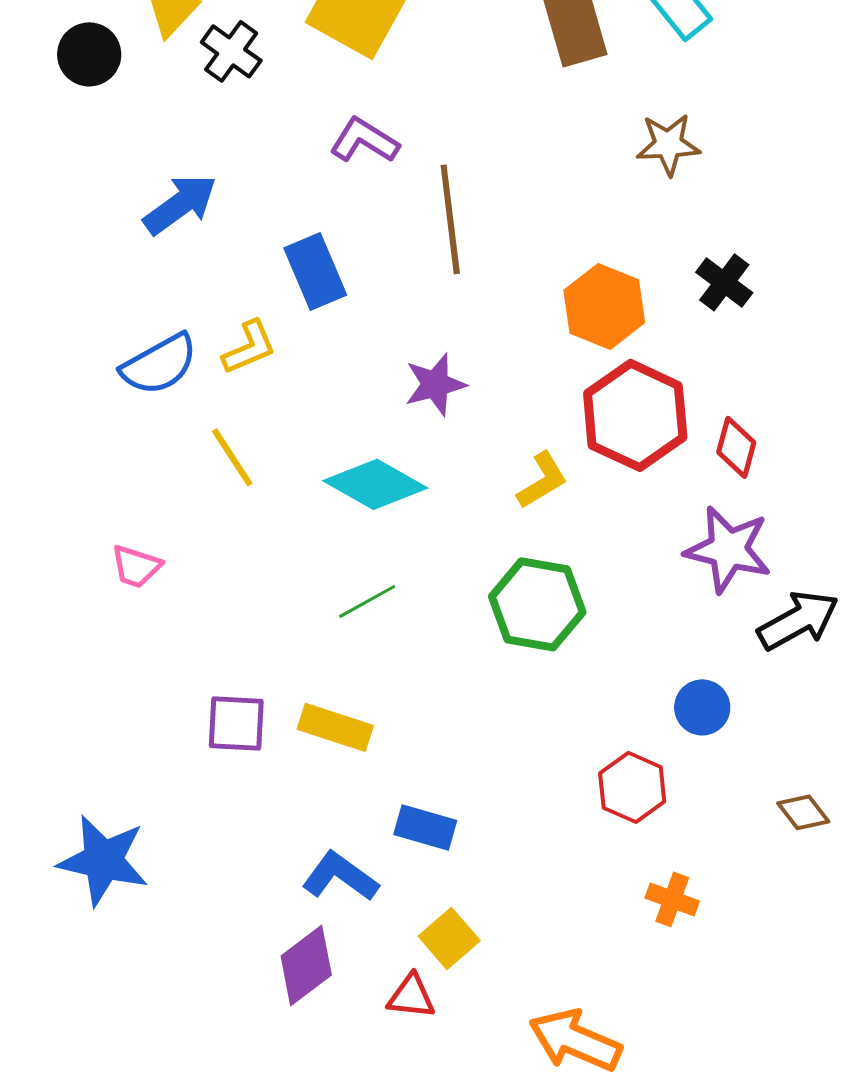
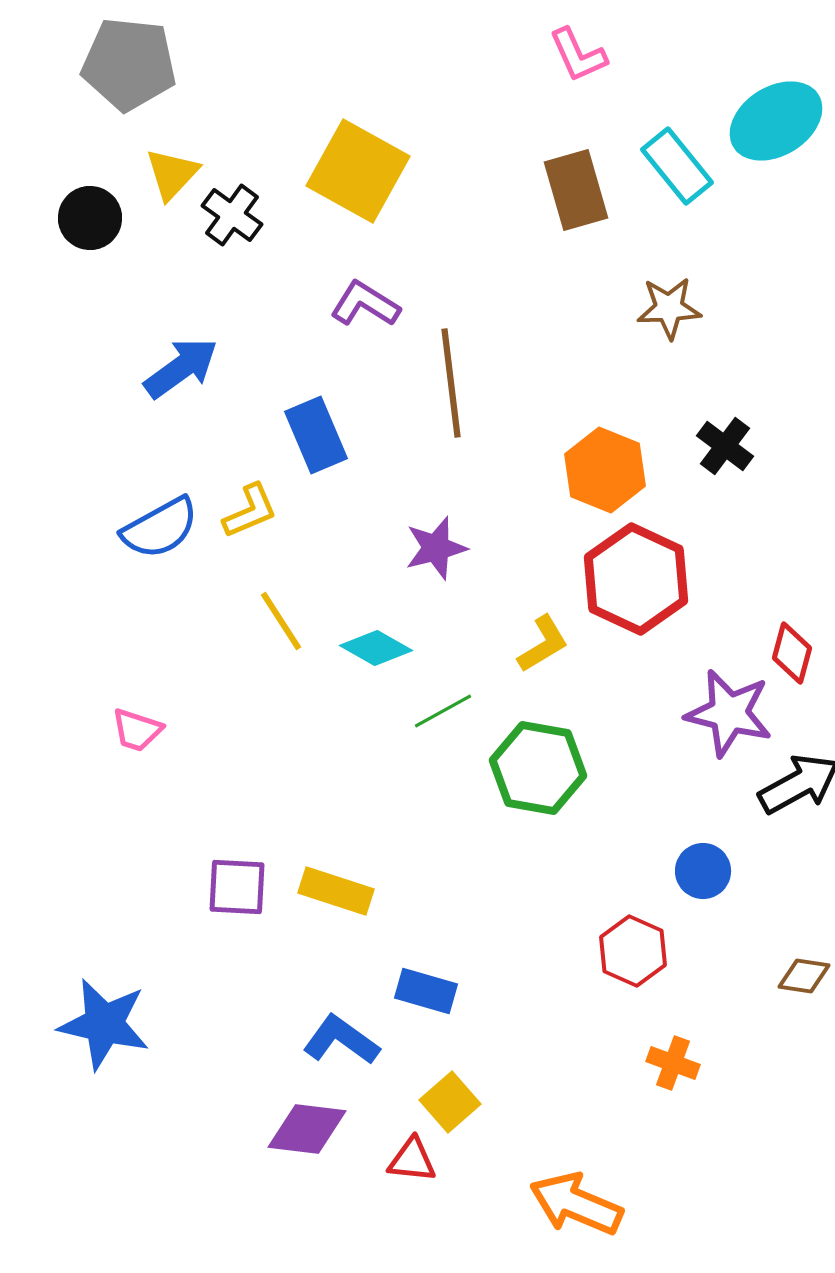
red diamond: (736, 447) -> (792, 653), moved
yellow line: (232, 457) -> (281, 621), moved
cyan diamond: (375, 484) -> (376, 648), size x0.7
green line: (367, 601) -> (443, 711), moved
brown diamond: (803, 812) -> (804, 976), turned -44
purple diamond: (306, 965) -> (307, 1129), turned 44

